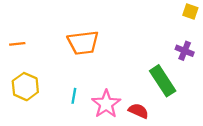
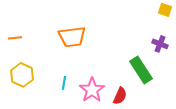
red semicircle: (138, 111) -> (120, 96), turned 90

